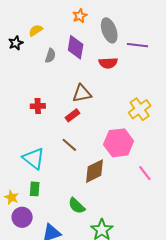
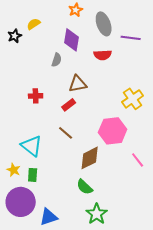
gray semicircle: (50, 56) -> (57, 60), moved
yellow star: (12, 197) -> (14, 170), moved
green semicircle: (77, 206) -> (85, 187), moved
purple circle: (22, 217) -> (21, 202), size x1.5

